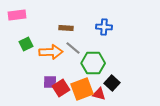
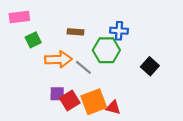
green square: (26, 44) -> (33, 40), moved
gray line: (73, 48) -> (83, 67), moved
green hexagon: (93, 63) -> (106, 50), moved
black square: (112, 83) -> (150, 66), moved

